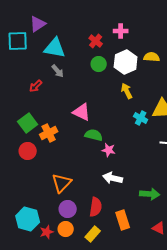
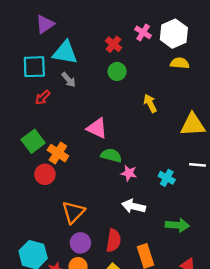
pink cross: (121, 31) -> (143, 32), turned 32
cyan square: (18, 41) -> (34, 67), moved
white hexagon: (126, 62) -> (174, 34), moved
cyan cross: (141, 118) -> (167, 178), moved
orange cross: (49, 133) -> (58, 153), turned -30
red circle: (28, 151) -> (45, 174), moved

